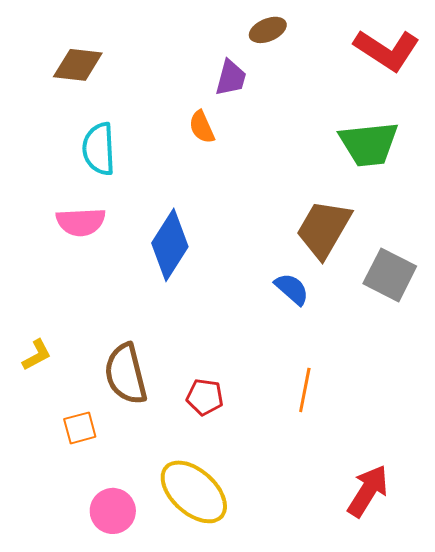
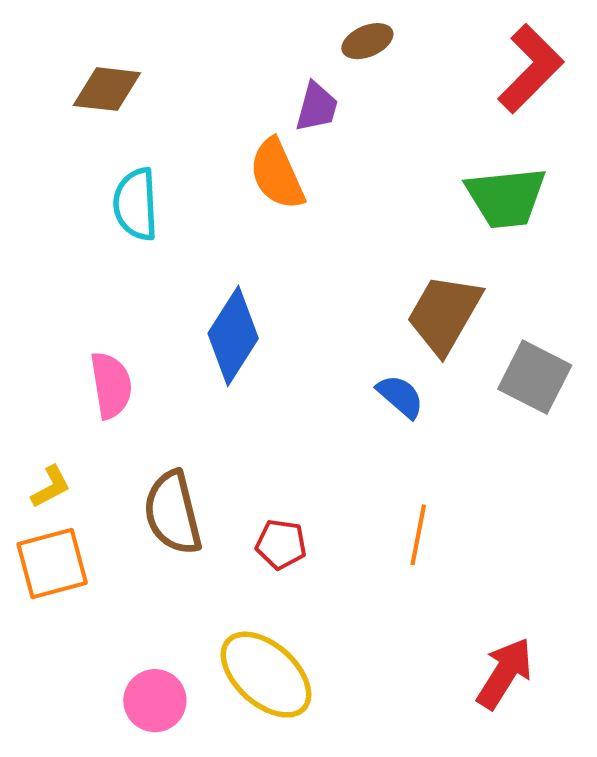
red L-shape: (387, 50) -> (531, 69), turned -78
orange semicircle: (202, 127) -> (277, 174), size x1.6
pink semicircle: (81, 222) -> (111, 385), moved, turned -96
orange square: (80, 428) -> (52, 564), moved, size x1.6

